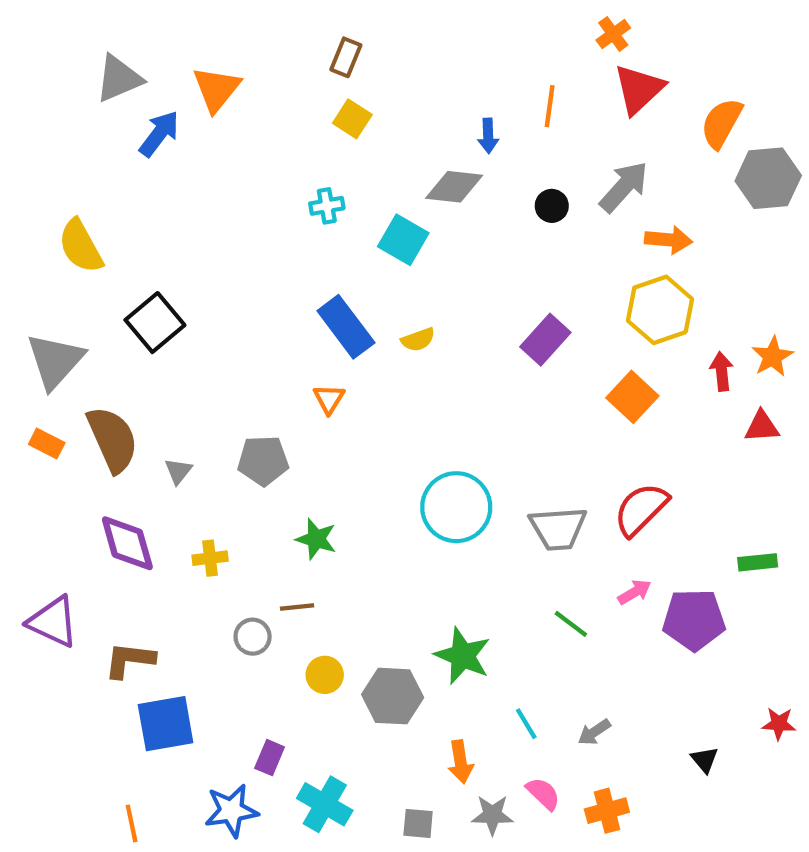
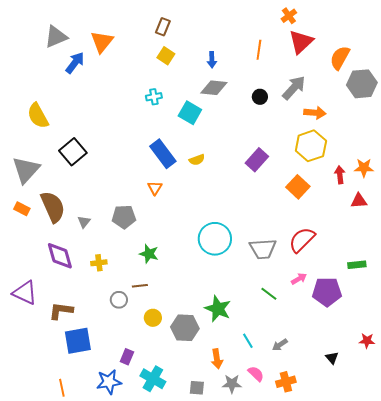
blue arrow: (488, 136) -> (212, 60), moved
orange star: (772, 357) -> (364, 168), turned 30

